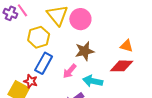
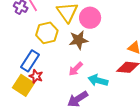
brown star: (85, 51) -> (79, 40), moved
blue rectangle: (44, 63) -> (30, 61), moved

